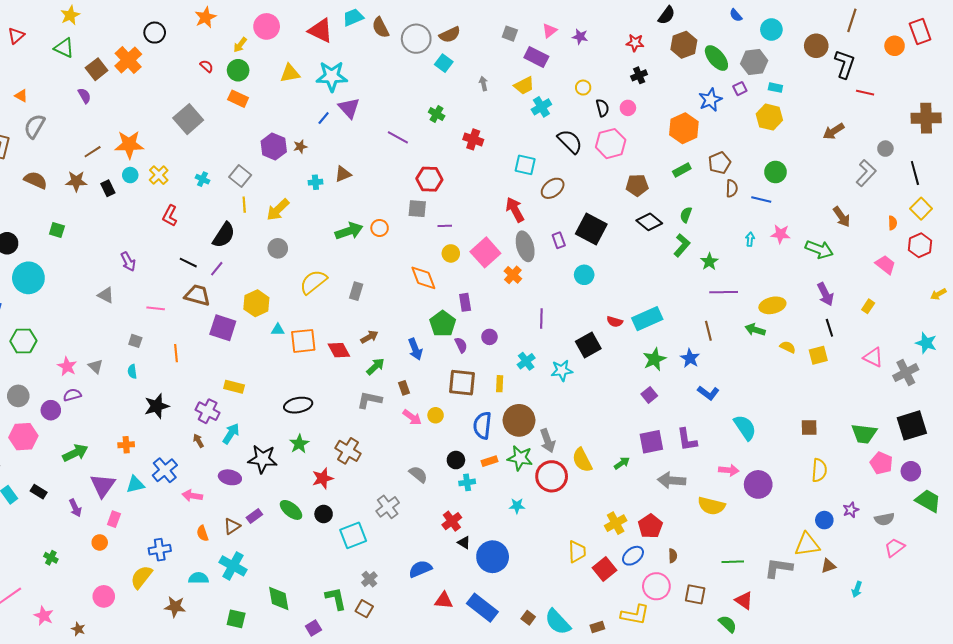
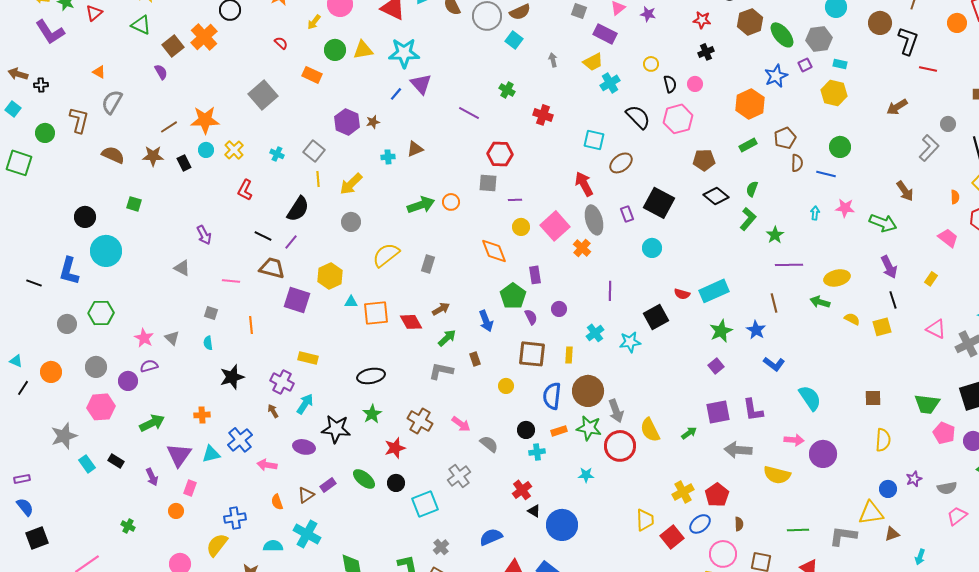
green circle: (238, 70) -> (335, 50), moved
pink arrow: (412, 417) -> (461, 424), moved

